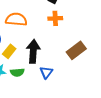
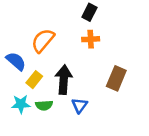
orange semicircle: (16, 19) -> (43, 40), turned -55
brown rectangle: (76, 50) -> (116, 78), turned -30

